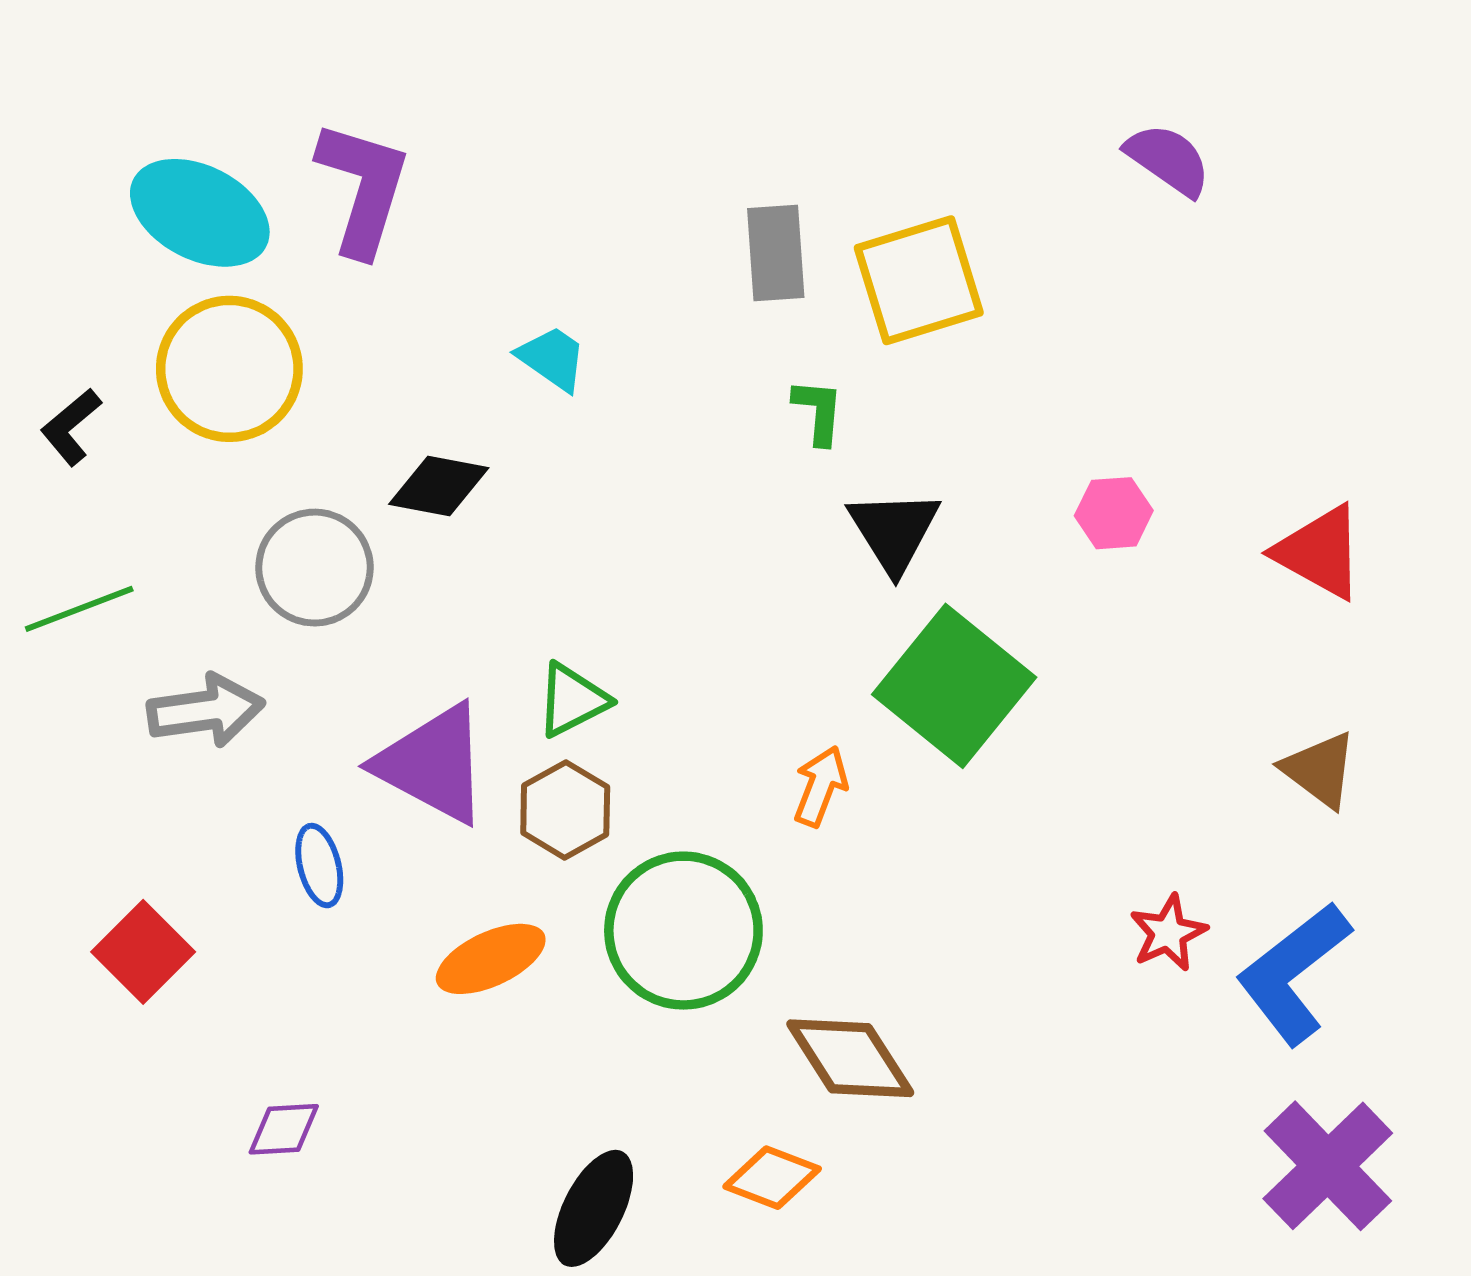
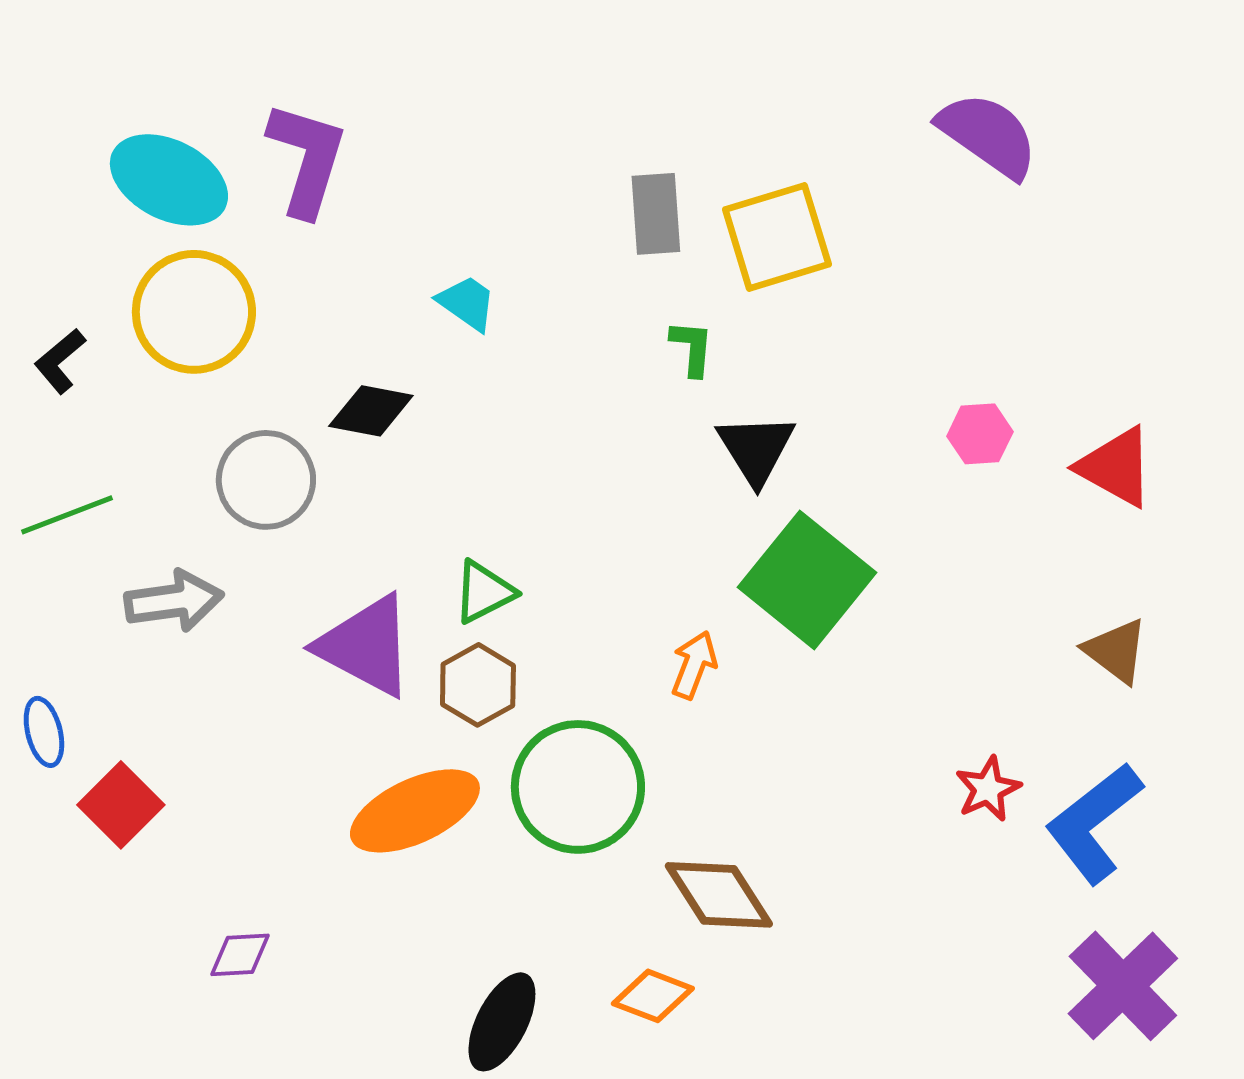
purple semicircle: (1168, 160) -> (988, 135), size x1.4
pink hexagon: (1114, 513) -> (980, 434), moved
blue ellipse: (319, 866) -> (44, 732), moved
orange ellipse: (491, 959) -> (415, 811), size x1.4

